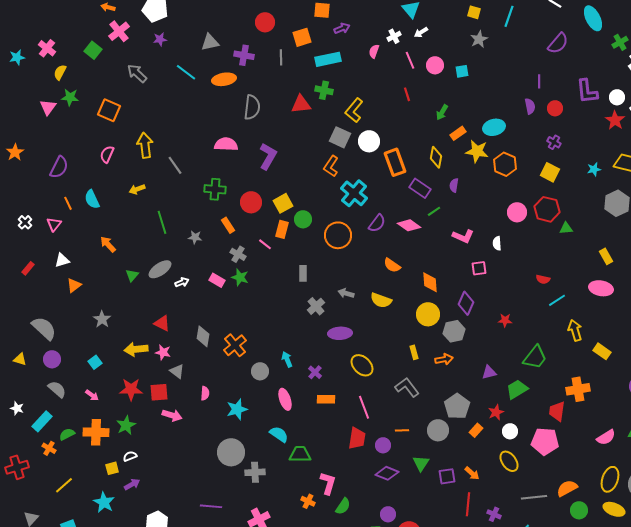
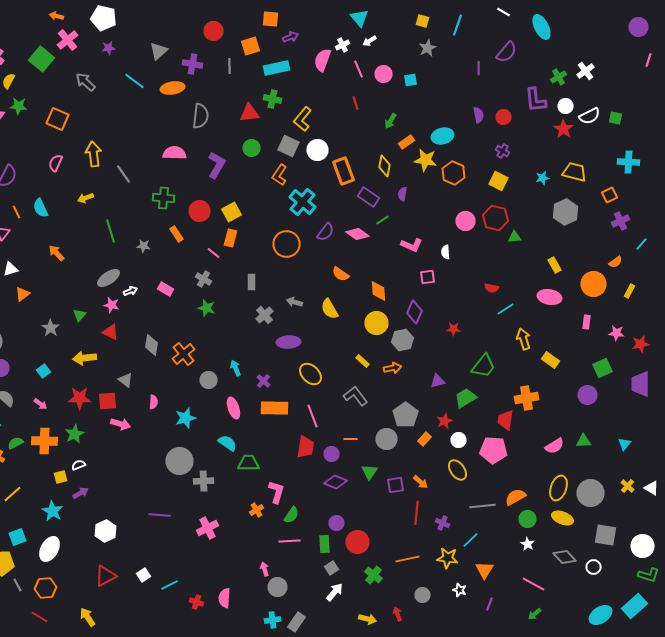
gray triangle: (210, 42) -> (158, 51), turned -30
green cross: (620, 42) -> (558, 77), moved
green square: (93, 50) -> (42, 59), size x1.4
pink semicircle: (374, 51) -> (322, 60), size x1.6
purple line: (539, 81) -> (478, 68), moved
green circle: (303, 219) -> (252, 148), moved
gray cross: (238, 254) -> (204, 279), moved
green triangle: (132, 275) -> (80, 315), moved
green star: (240, 277) -> (206, 308), moved
yellow semicircle: (381, 300) -> (330, 309), turned 40
pink star: (163, 352) -> (112, 305), moved
yellow rectangle: (414, 352) -> (362, 361), turned -32
orange rectangle: (326, 399) -> (274, 408), size x1.5
orange cross: (308, 501) -> (256, 510), turned 32

